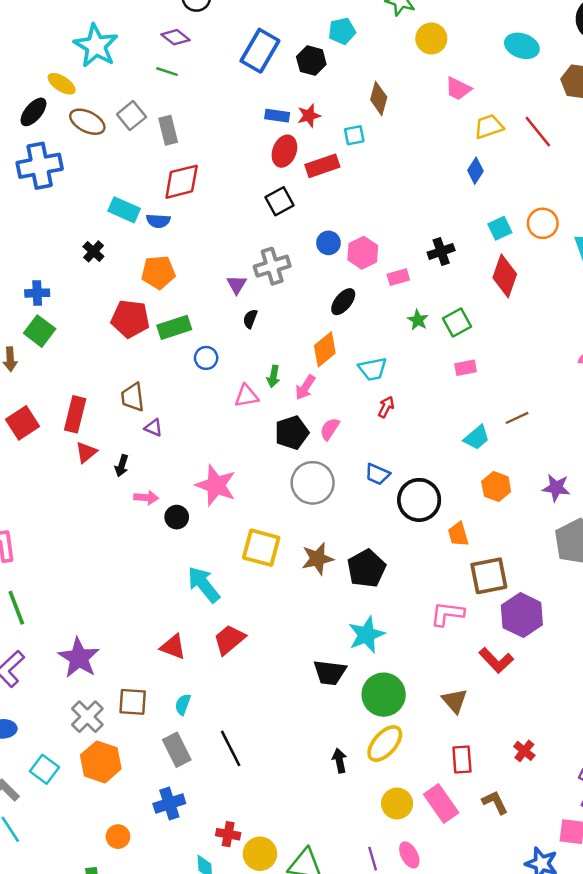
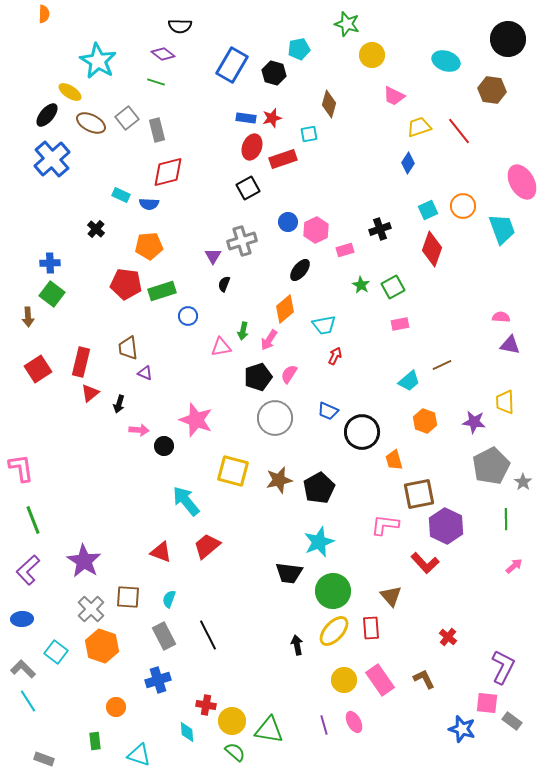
blue cross: (40, 166) -> (52, 159), turned -30
cyan rectangle: (124, 210) -> (121, 195), size x0.7
red rectangle: (462, 759) -> (371, 628), moved

